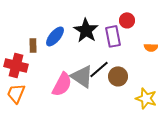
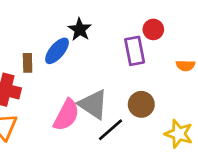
black star: (86, 30) -> (80, 29), moved, size x0.7
black line: (99, 69) -> (111, 130), moved

